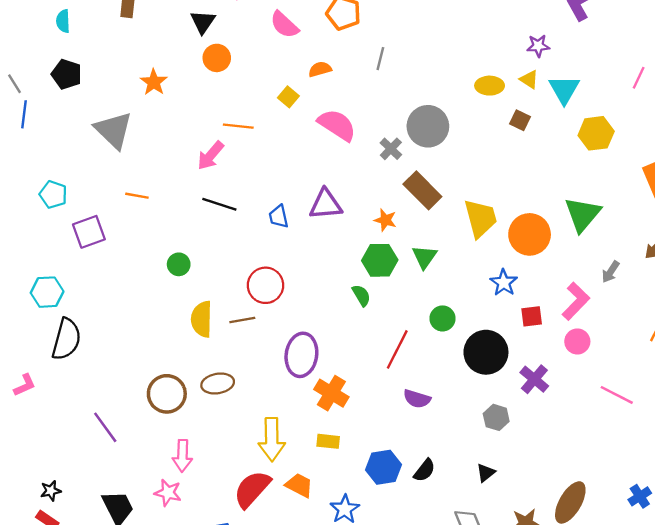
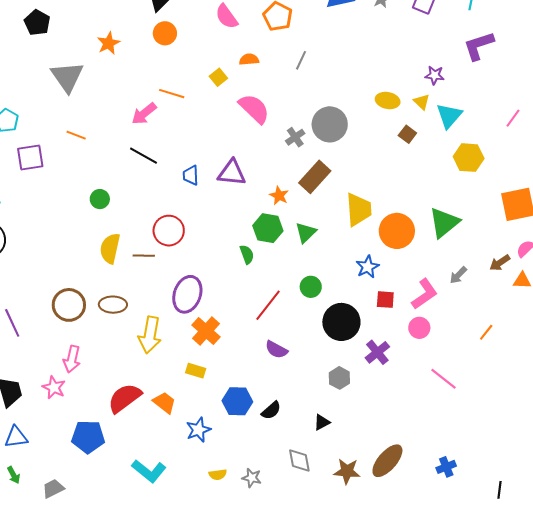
brown rectangle: (422, 190) -> (315, 177), turned 76
yellow arrow: (272, 439) -> (150, 335), moved

